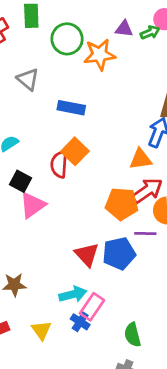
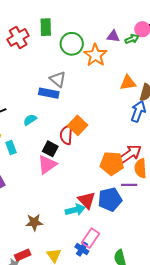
orange star: (100, 55) -> (95, 55), turned -30
gray triangle: (28, 79) -> (58, 79), moved
blue rectangle: (71, 108) -> (49, 93), moved
orange triangle: (141, 159) -> (128, 83), moved
black square: (21, 181) -> (50, 149), moved
cyan arrow: (73, 294) -> (75, 210), moved

